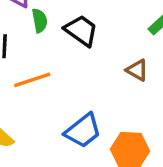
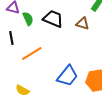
brown triangle: (137, 70) -> (83, 24), moved

